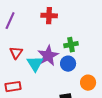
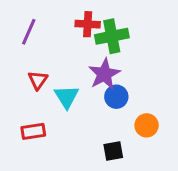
green cross: (71, 45) -> (112, 36), moved, size x1.5
purple star: (48, 56) -> (104, 74), moved

